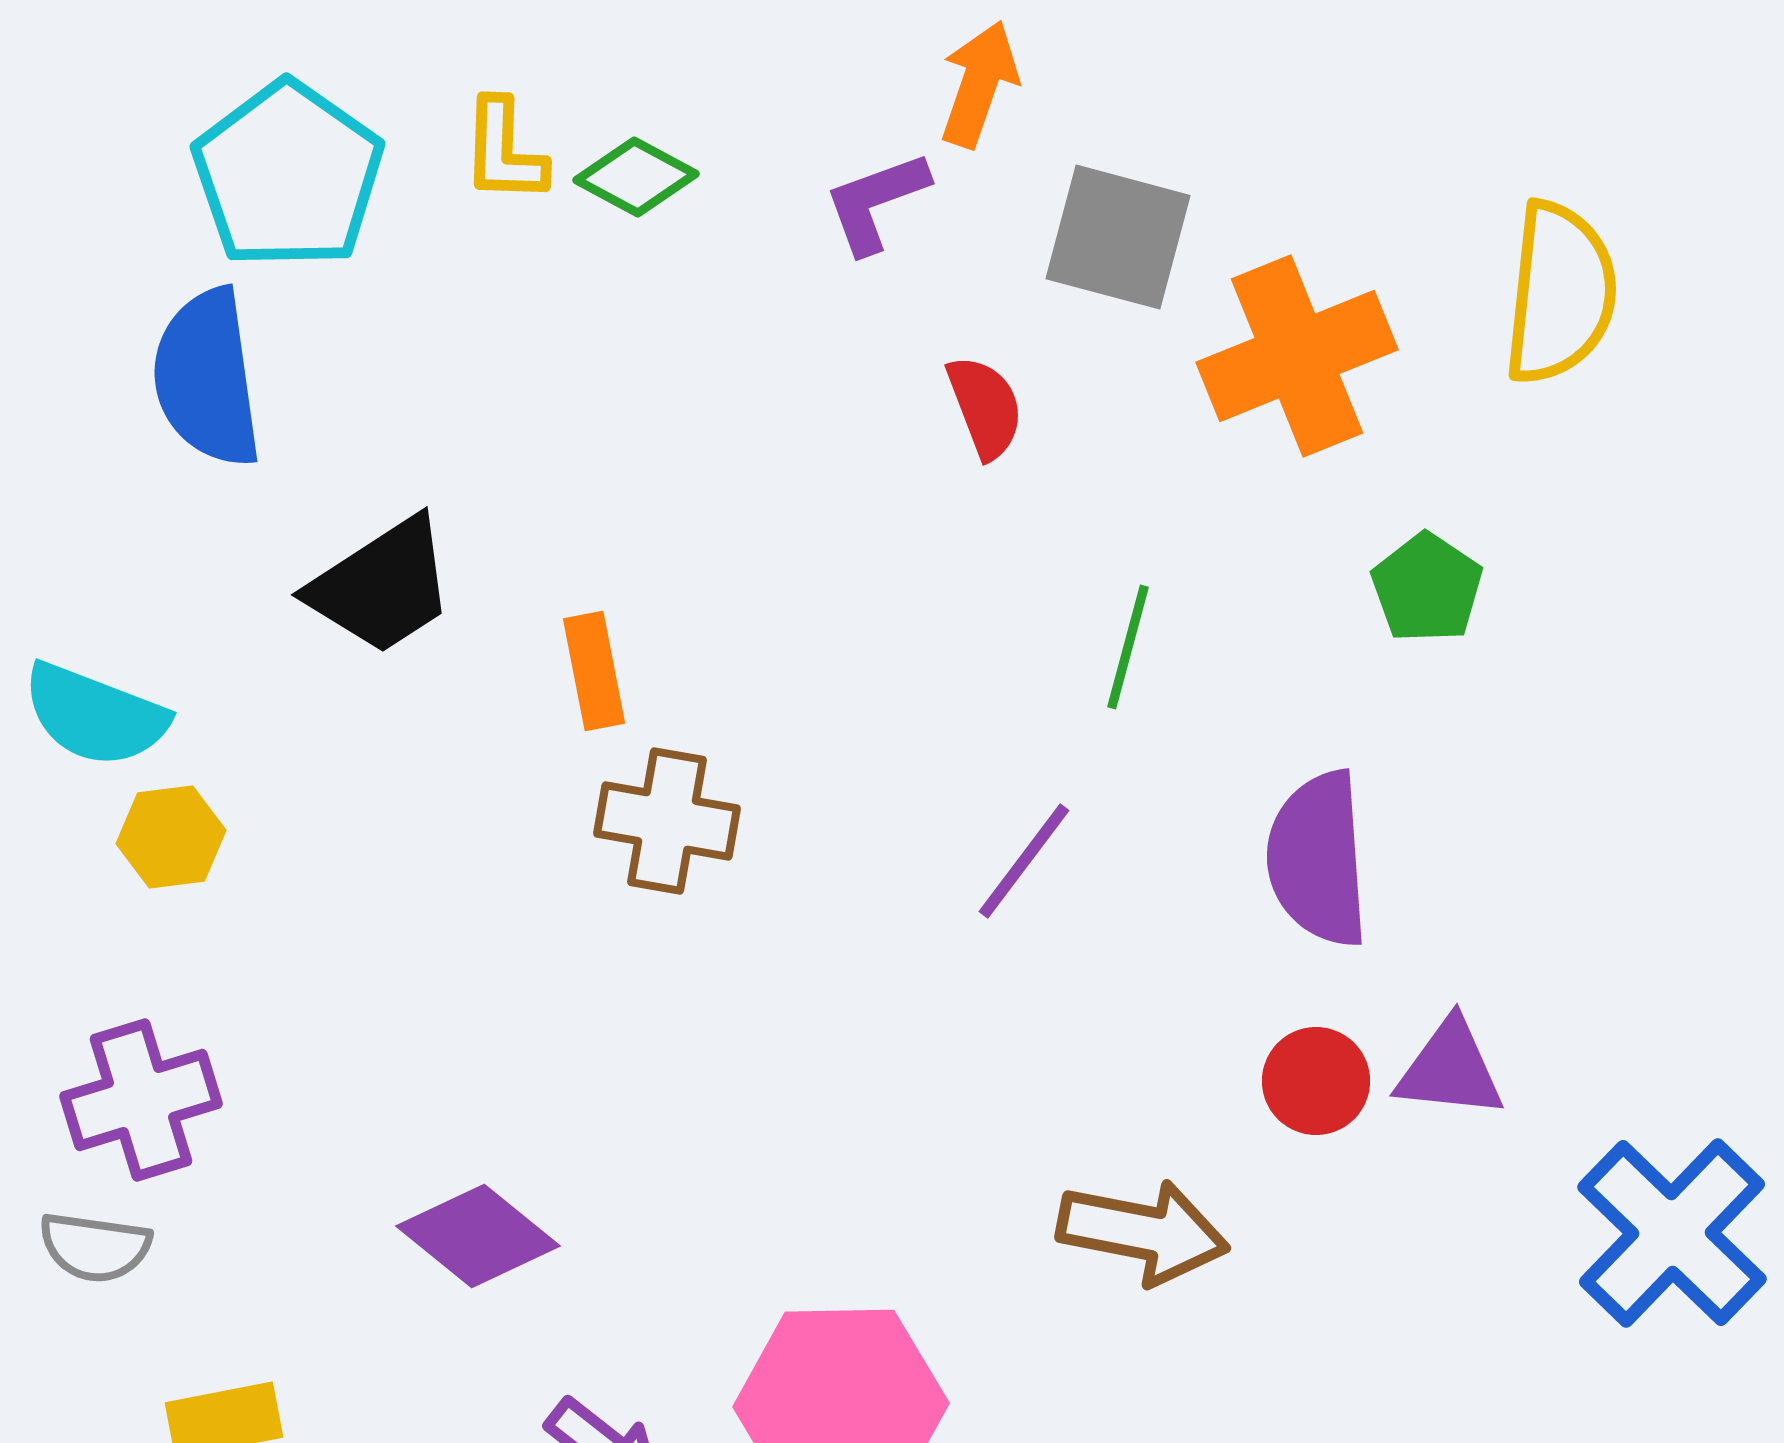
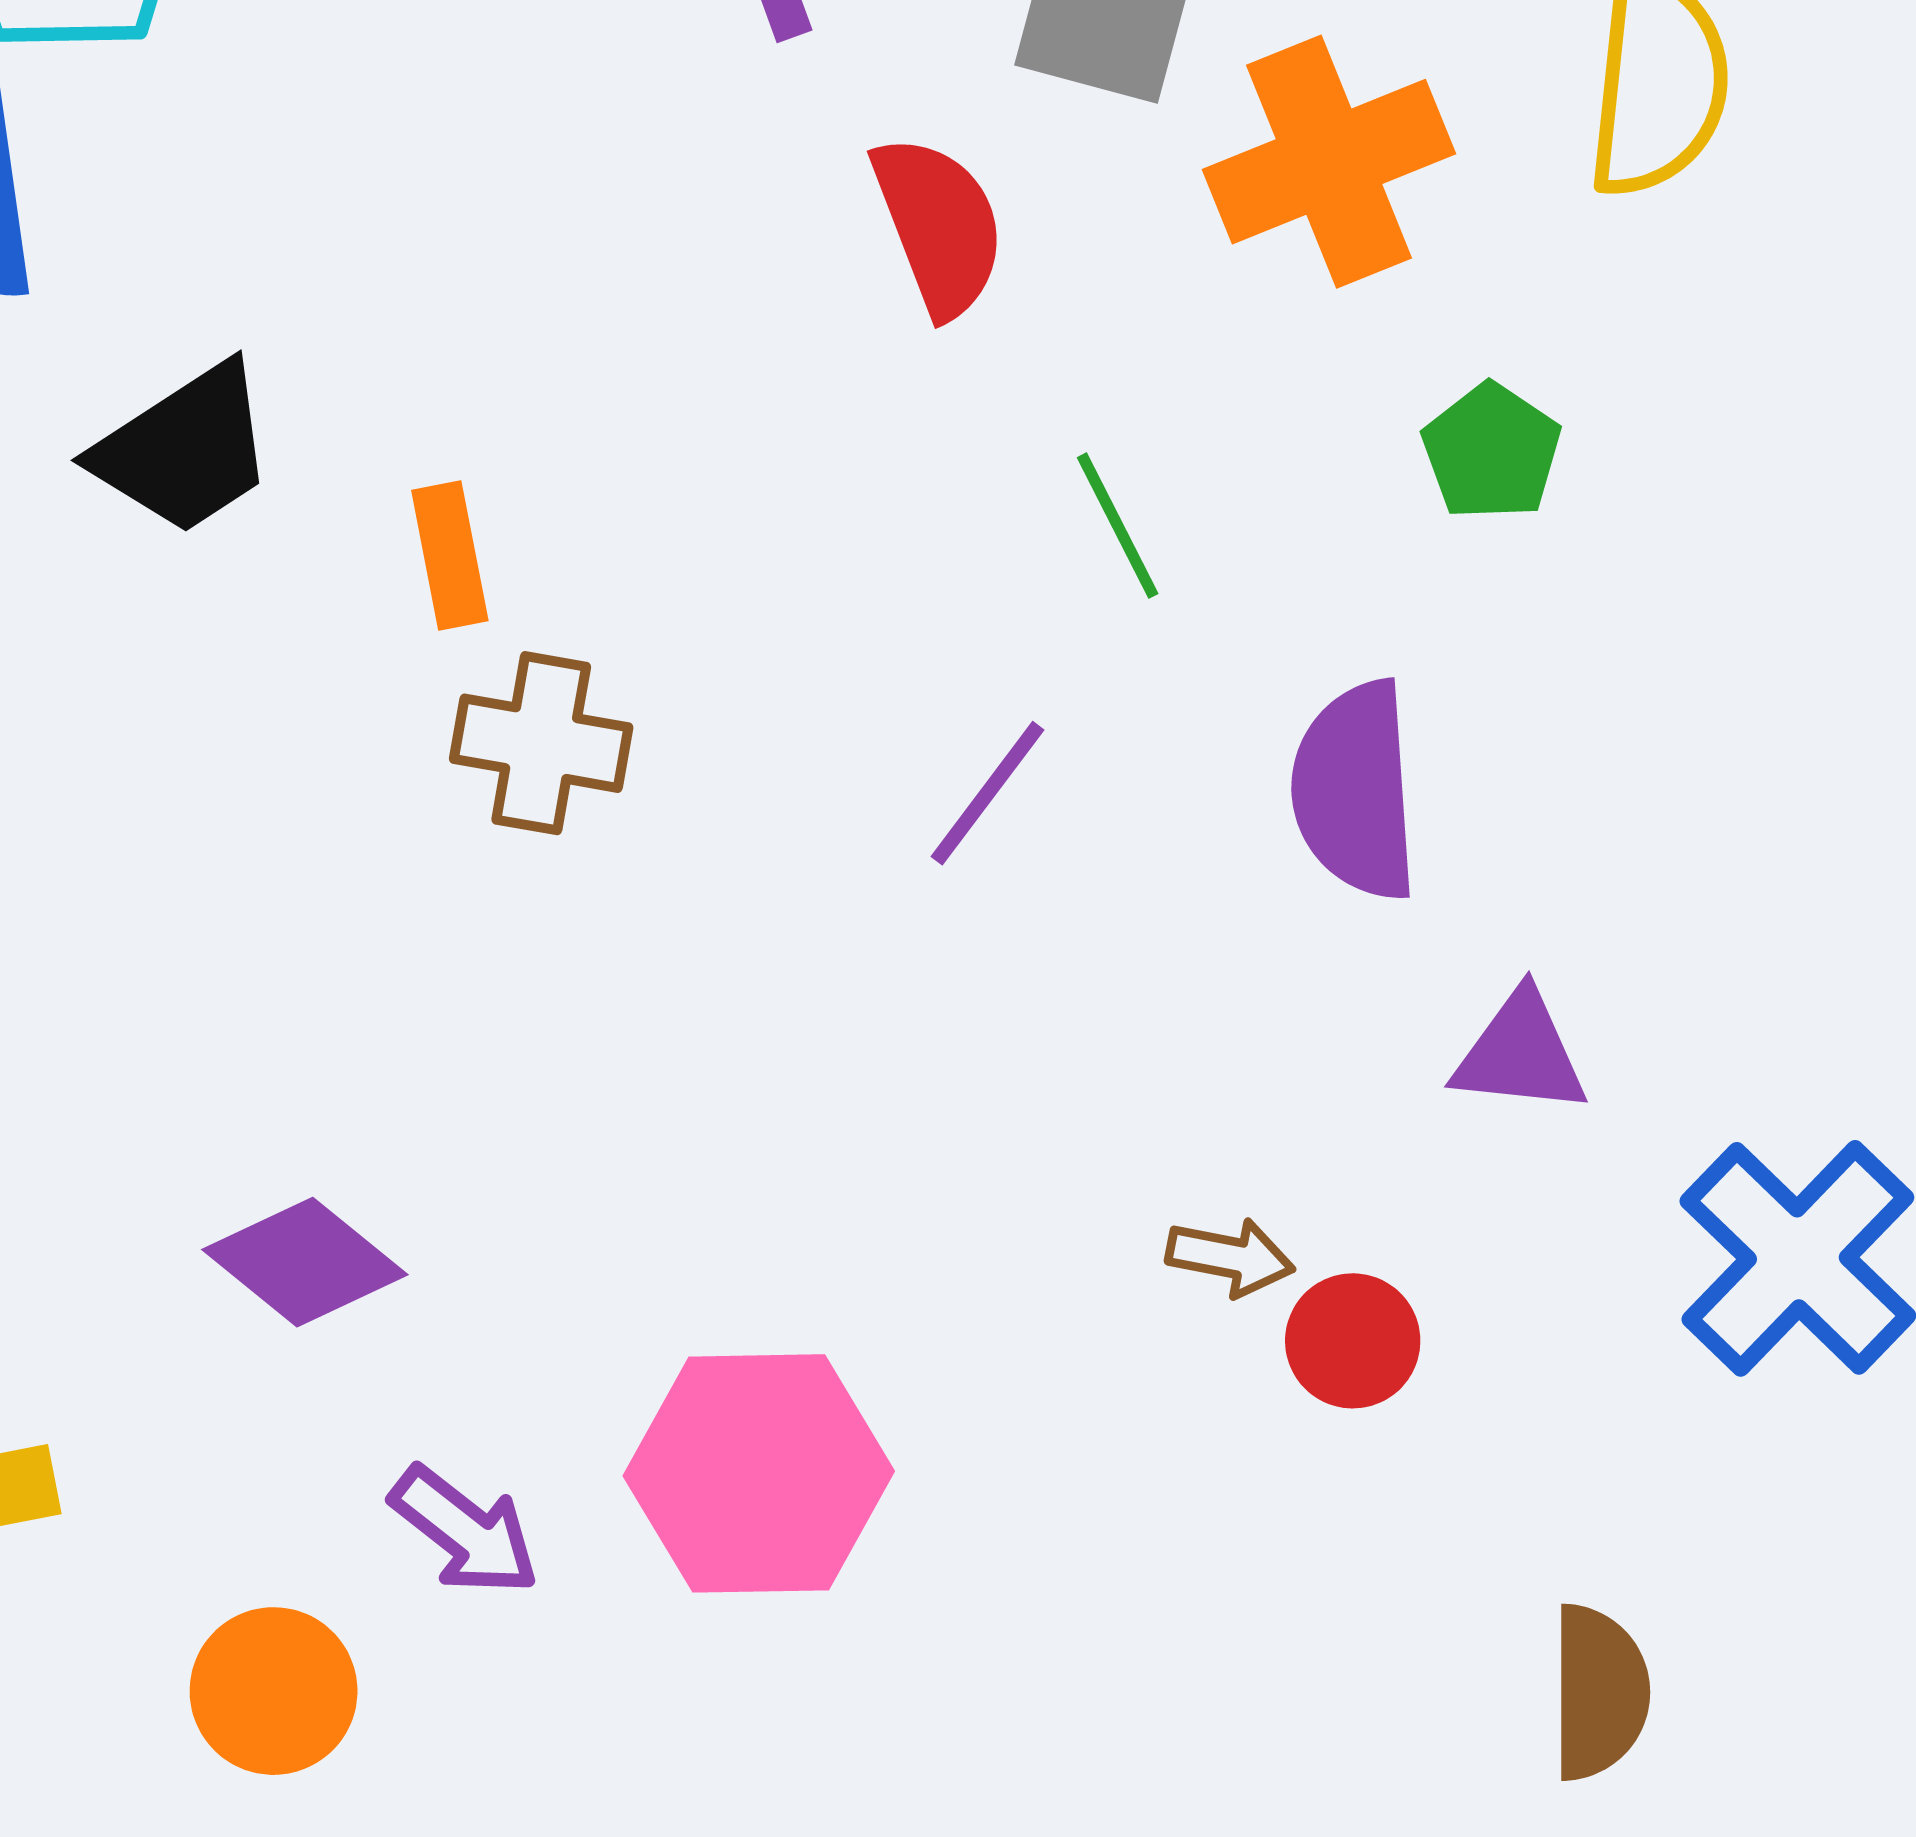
red semicircle: (985, 407) -> (939, 225), size x1.4
green line: (1128, 647) -> (1118, 526), turned -42
red circle: (1316, 1081) -> (1353, 1341), moved
brown arrow: (1143, 1232) -> (1230, 1257), moved, size x0.6

